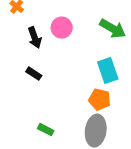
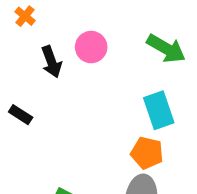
black rectangle: (34, 74) -> (21, 115), moved

